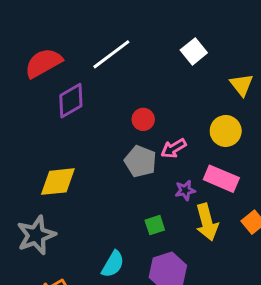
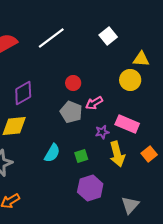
yellow triangle: (242, 85) -> (141, 59), turned -48
purple diamond: (71, 101) -> (23, 93), moved
yellow circle: (226, 131) -> (130, 80), moved
cyan semicircle: (113, 264) -> (52, 153), moved

